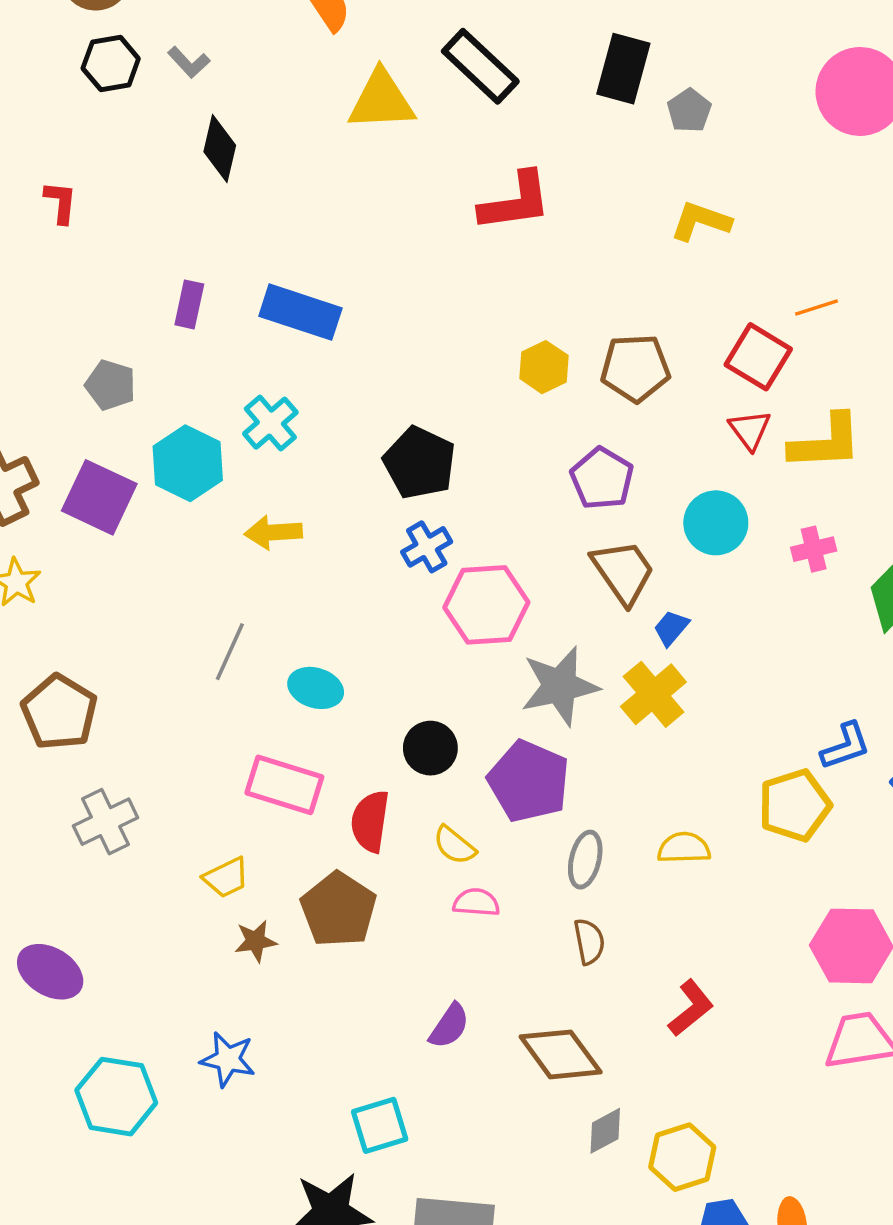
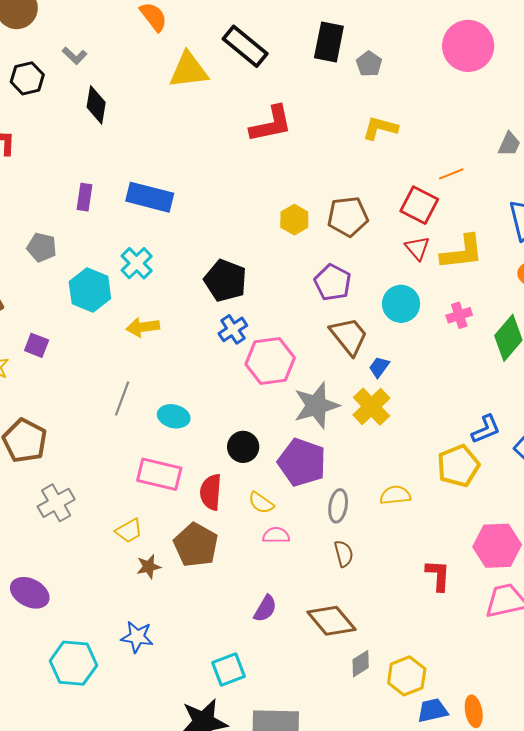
black hexagon: (111, 63) -> (27, 78), moved
purple square: (99, 497) -> (37, 345), moved, size x0.6
red L-shape: (691, 1008) -> (438, 575), moved, turned -44

